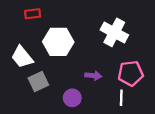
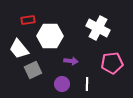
red rectangle: (33, 14) -> (28, 20), moved
purple arrow: (93, 76) -> (71, 61), moved
white line: (121, 98) -> (87, 84), moved

